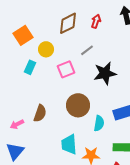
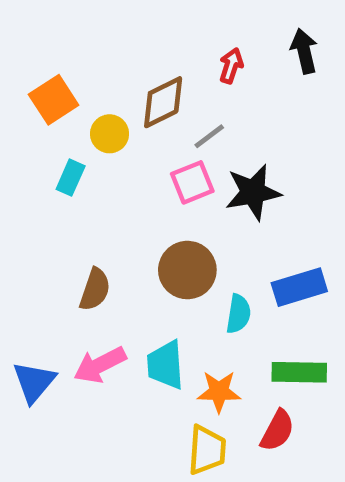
brown diamond: (68, 23) -> (163, 102), moved
pink square: (66, 69) -> (192, 182), moved
pink arrow: (17, 124) -> (100, 365), moved, size x1.5

